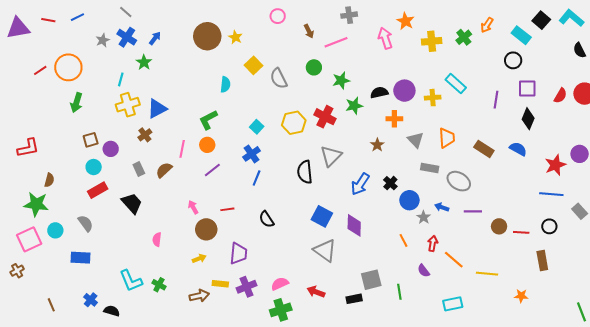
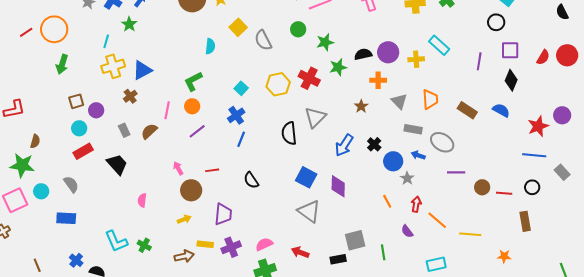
blue arrow: (442, 207) -> (418, 155), moved

